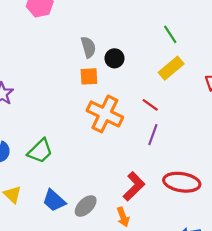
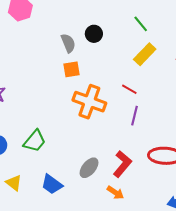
black circle: (114, 58) -> (94, 34), moved
gray ellipse: (86, 206) -> (89, 168), moved
orange arrow: (123, 217) -> (115, 193), turned -30

